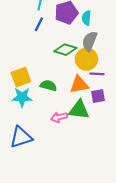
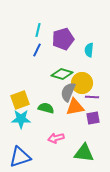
cyan semicircle: (86, 18) -> (89, 50), moved
gray semicircle: (90, 41) -> (68, 92), moved
green triangle: (79, 110) -> (84, 153), moved

